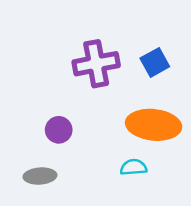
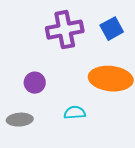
cyan semicircle: (134, 167) -> (75, 113), moved

